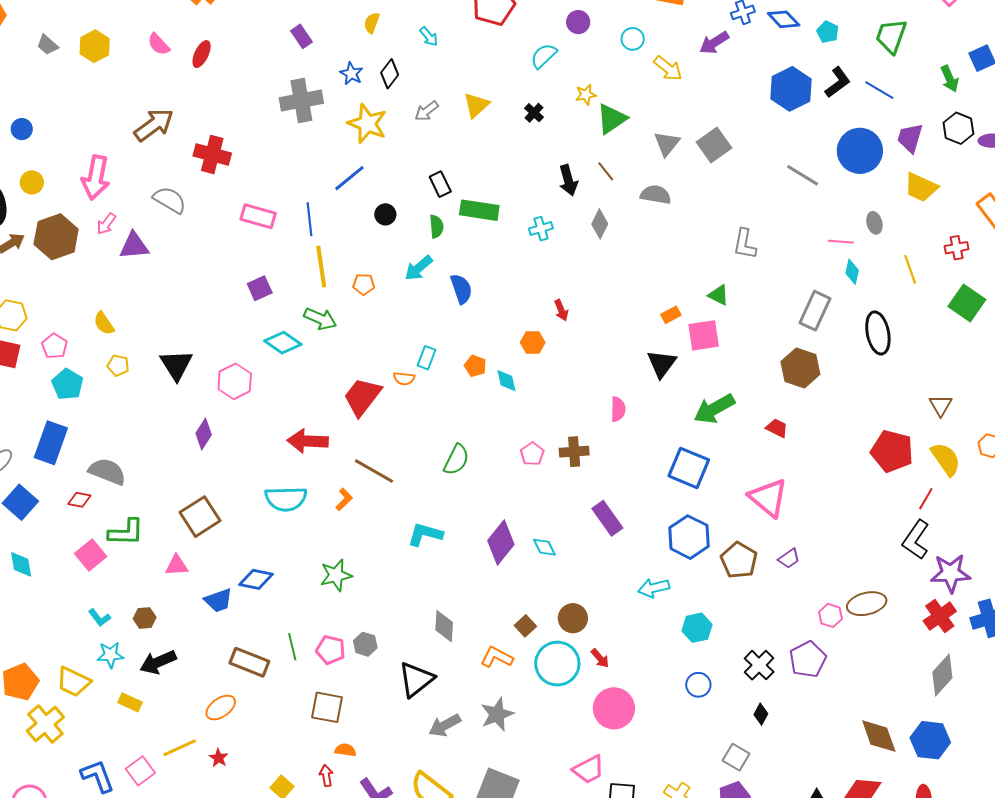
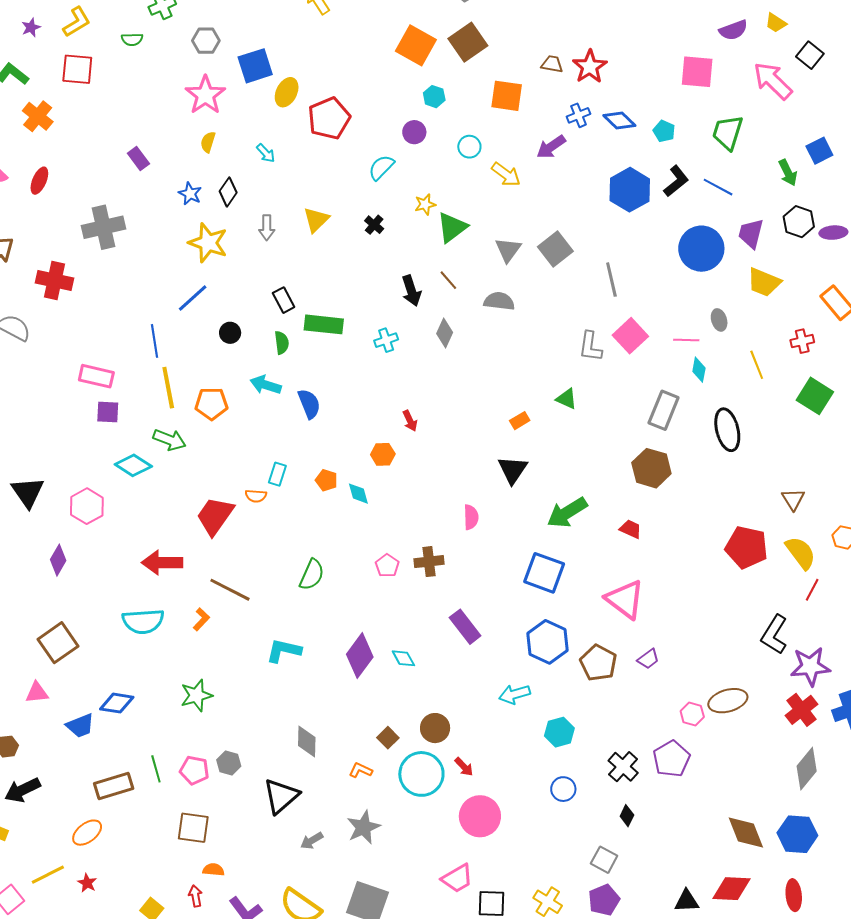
gray cross: (301, 101) -> (103, 227), moved
gray arrow: (427, 111) -> (267, 228), turned -50
gray line: (803, 175) -> (611, 280), moved, turned 48
pink rectangle: (258, 216) -> (96, 376), moved
cyan arrow: (419, 268) -> (266, 385), turned 60
orange pentagon: (364, 284) -> (211, 404), size x1.5
purple square: (260, 288) -> (108, 412), turned 30
pink square: (704, 335) -> (630, 336), moved, turned -32
red line: (926, 499) -> (812, 590), moved
orange L-shape: (497, 657) -> (361, 770), size x0.7
brown rectangle: (249, 662) -> (114, 786), turned -36
gray arrow: (445, 725) -> (312, 841), size x0.7

